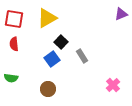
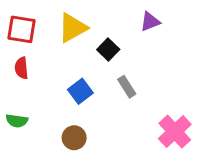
purple triangle: (121, 14) -> (150, 22), moved
black square: (61, 42) -> (108, 49), moved
pink cross: (113, 85) -> (175, 132), size x1.5

